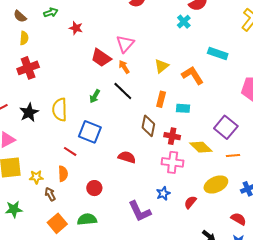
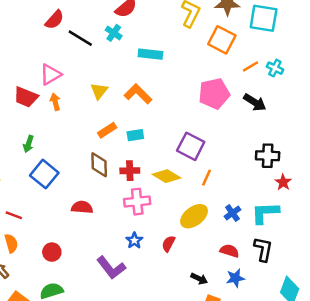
pink triangle: (125, 44) -> (51, 74), turned 30
cyan rectangle: (218, 54) -> (150, 54), moved
orange arrow: (124, 67) -> (55, 102), turned 32
black line: (123, 91) -> (80, 38), moved
orange rectangle: (161, 99) -> (107, 130), turned 56
blue square: (90, 132) -> (44, 174), moved, turned 30
orange line: (233, 156) -> (207, 178), turned -48

